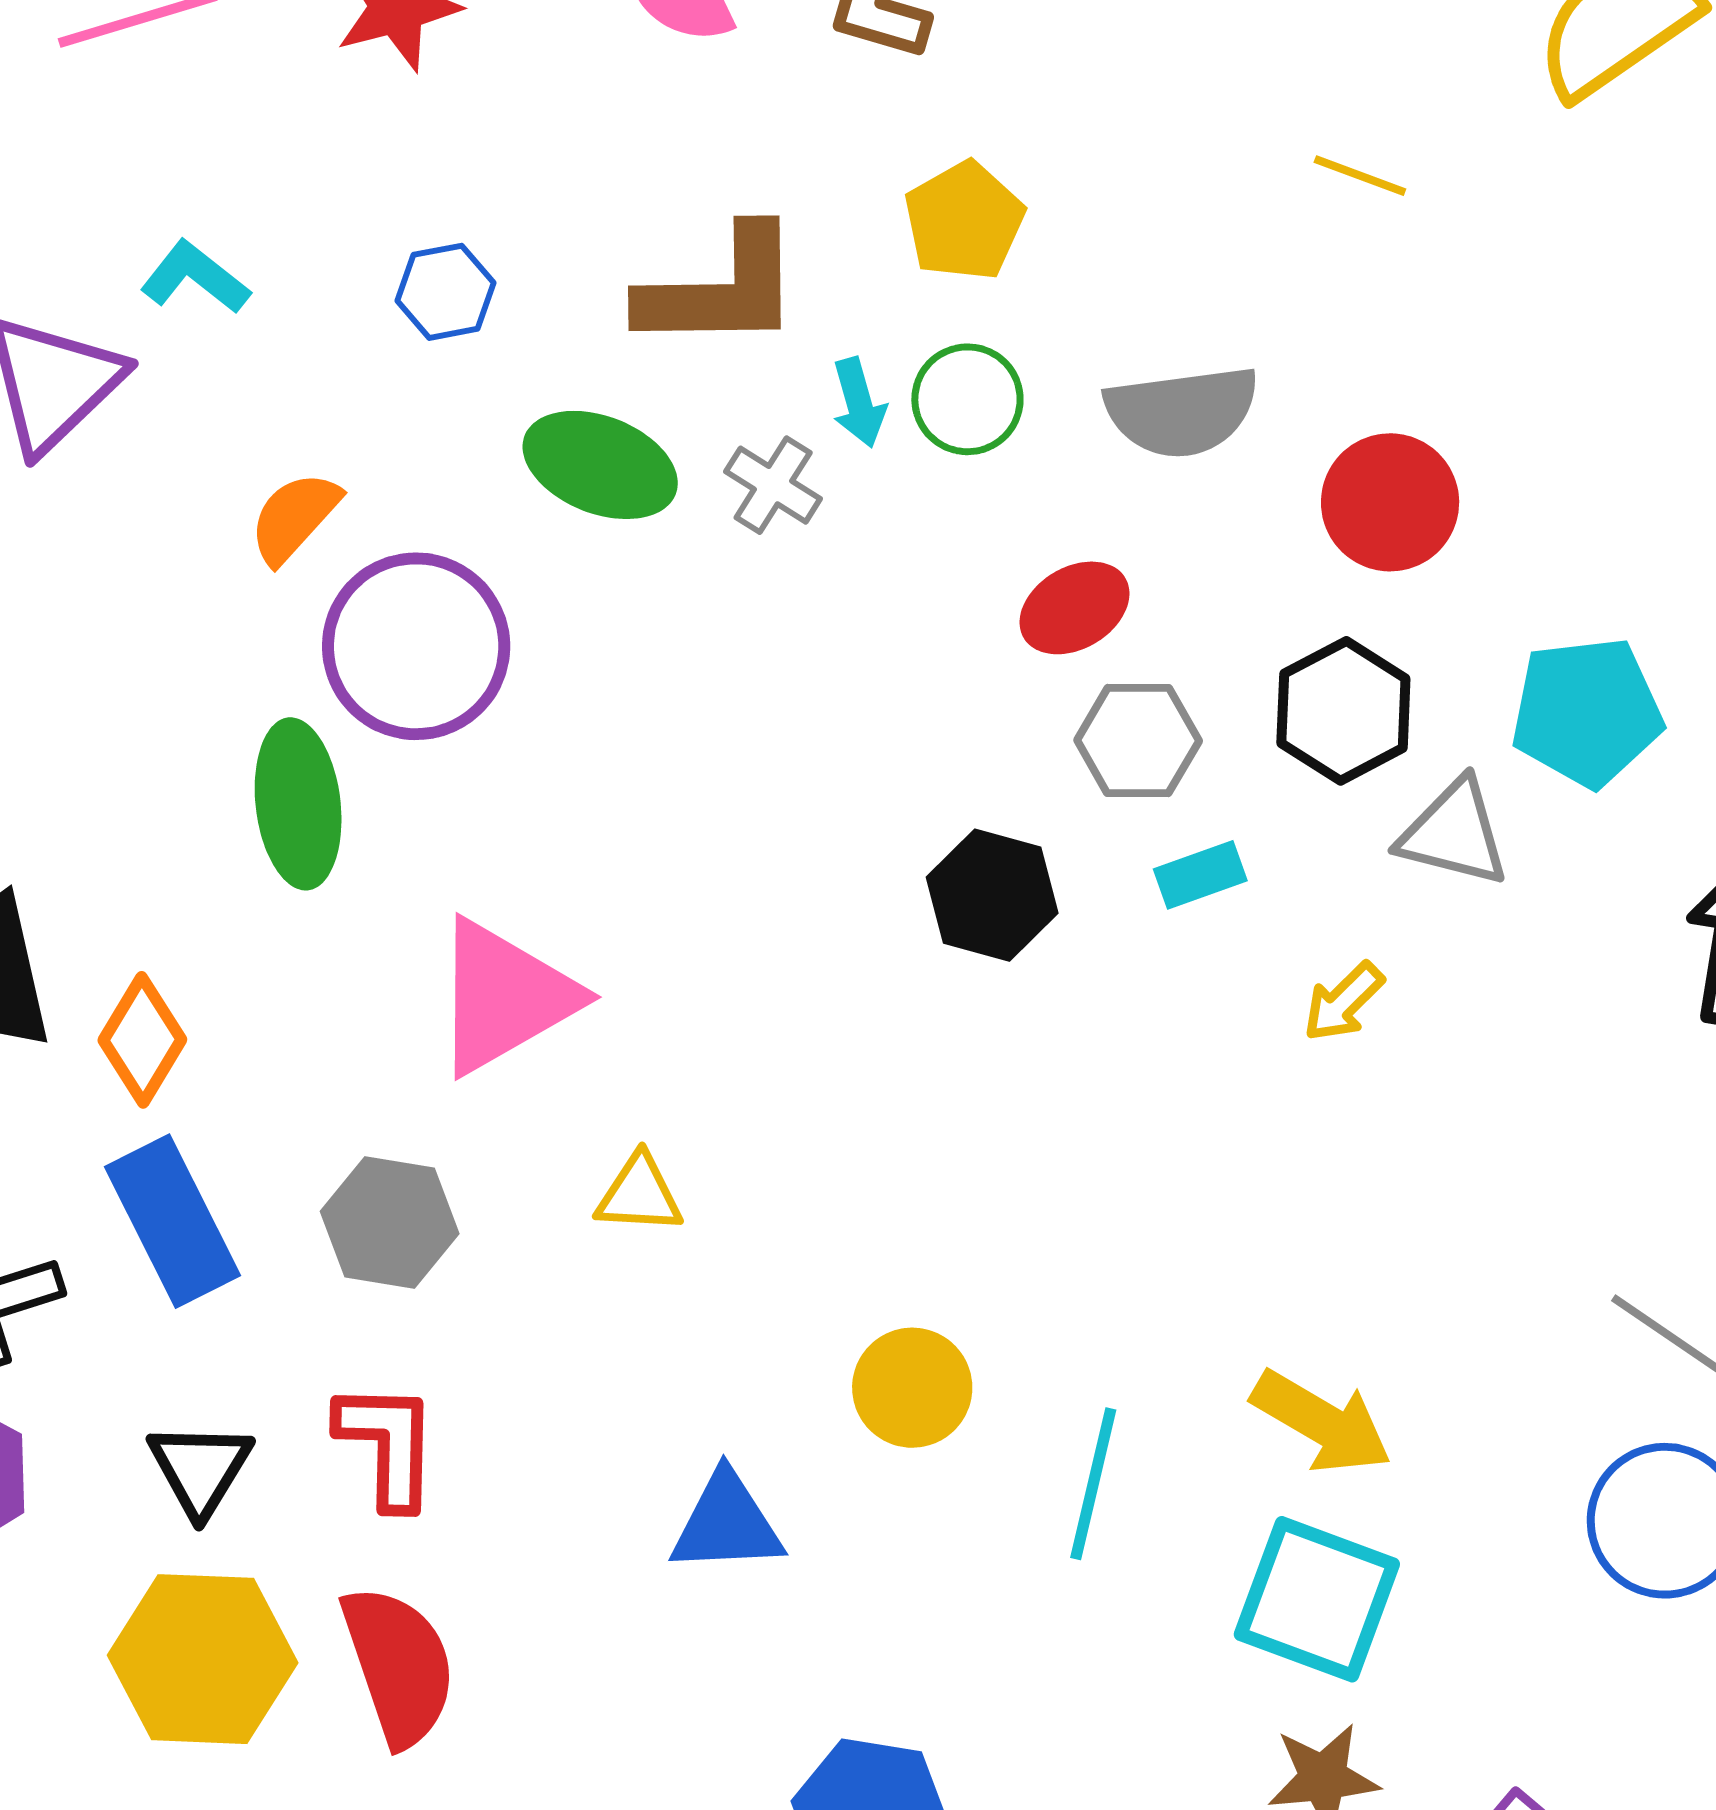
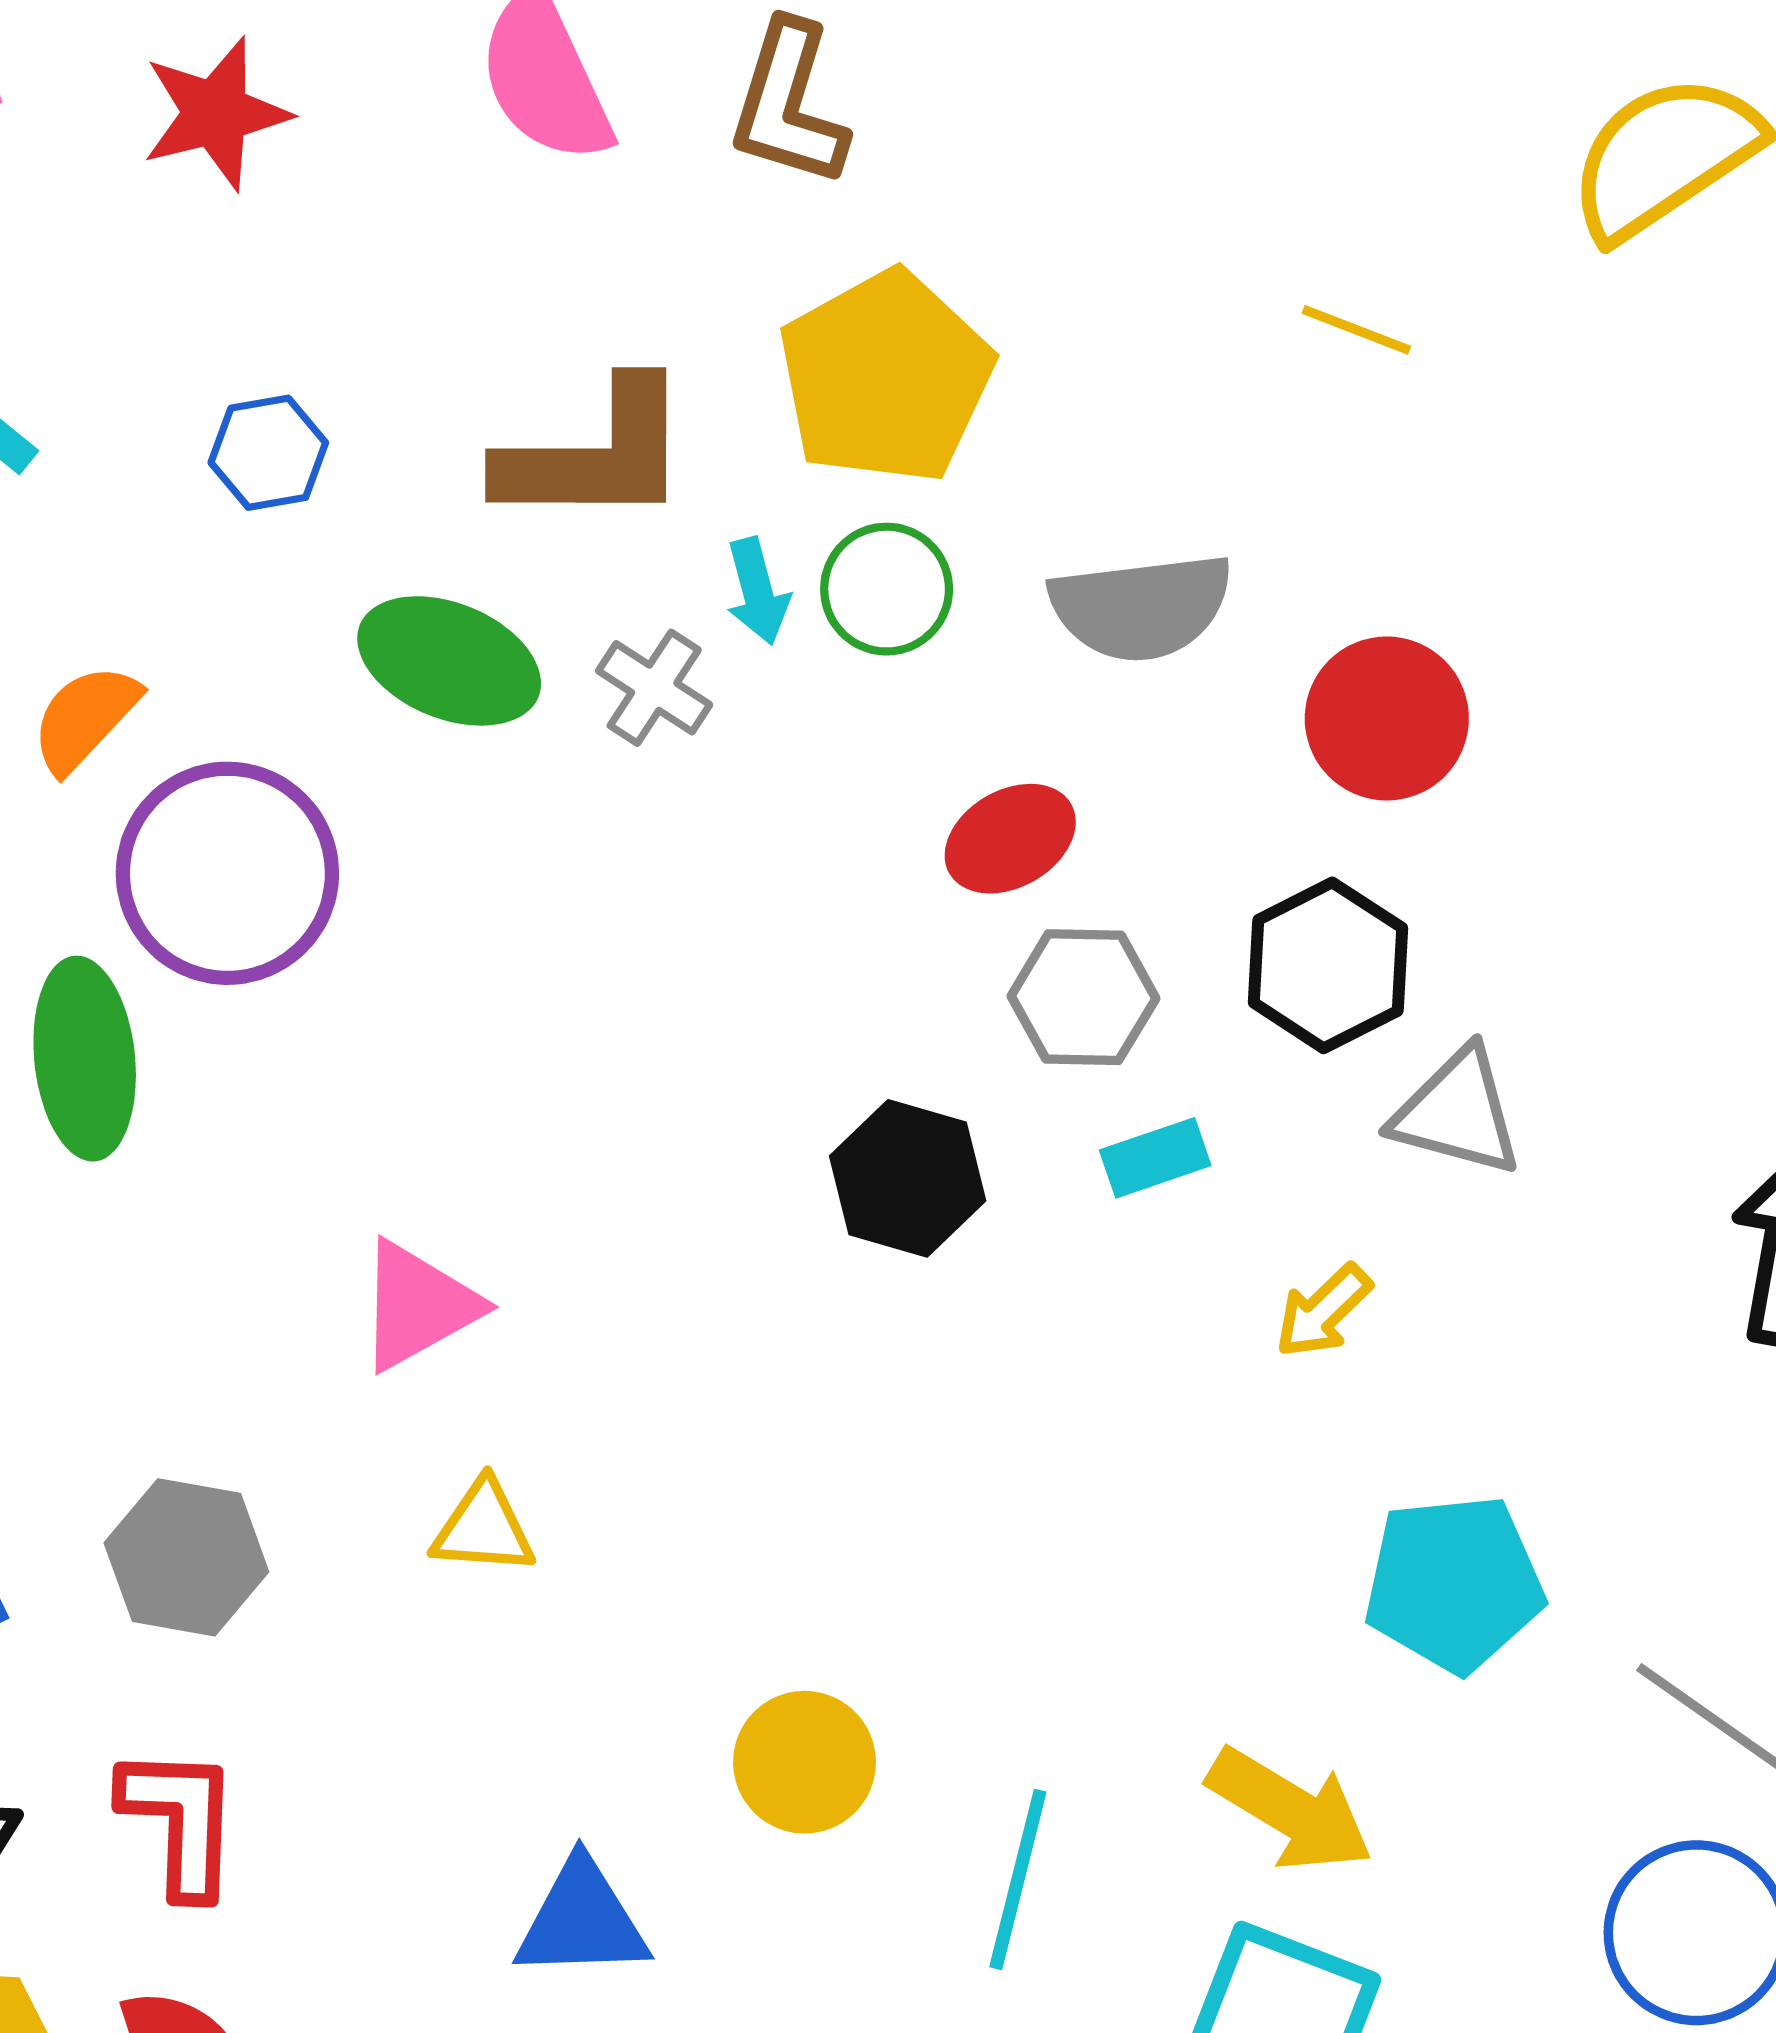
yellow pentagon: (964, 221) -> (886, 377), size x1.5
cyan pentagon: (1587, 712) -> (1454, 1583), moved
pink triangle: (504, 997) -> (418, 1306), moved, size x0.7

